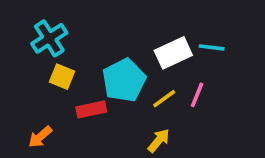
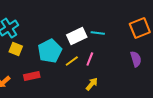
red rectangle: (91, 109) -> (32, 76), moved
yellow arrow: (159, 140) -> (92, 84), moved

